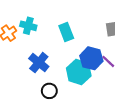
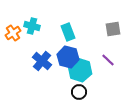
blue hexagon: (91, 58) -> (68, 57), moved
black circle: (49, 91) -> (79, 92), moved

